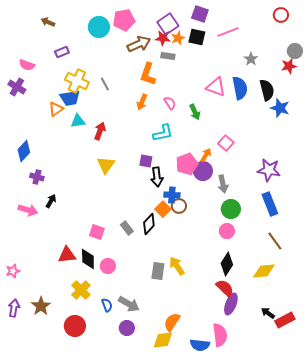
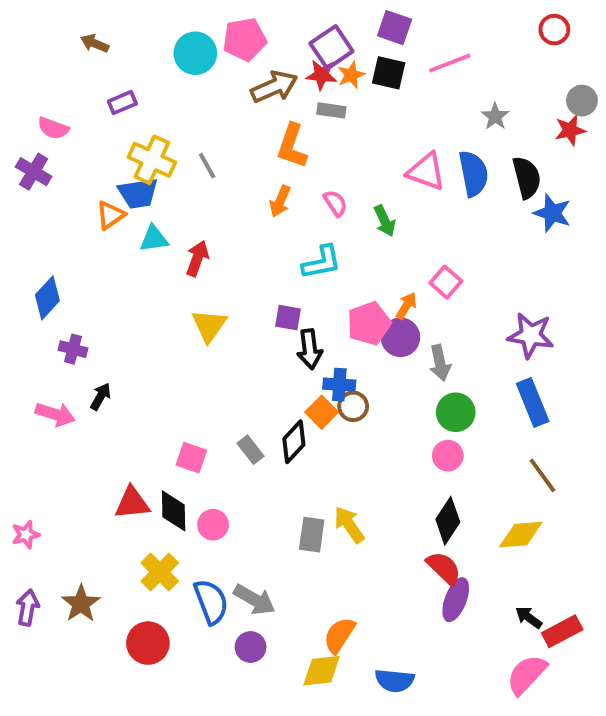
blue semicircle: (107, 305) -> (211, 602), size x1.6
pink semicircle: (220, 335) -> (527, 675), moved, turned -130

